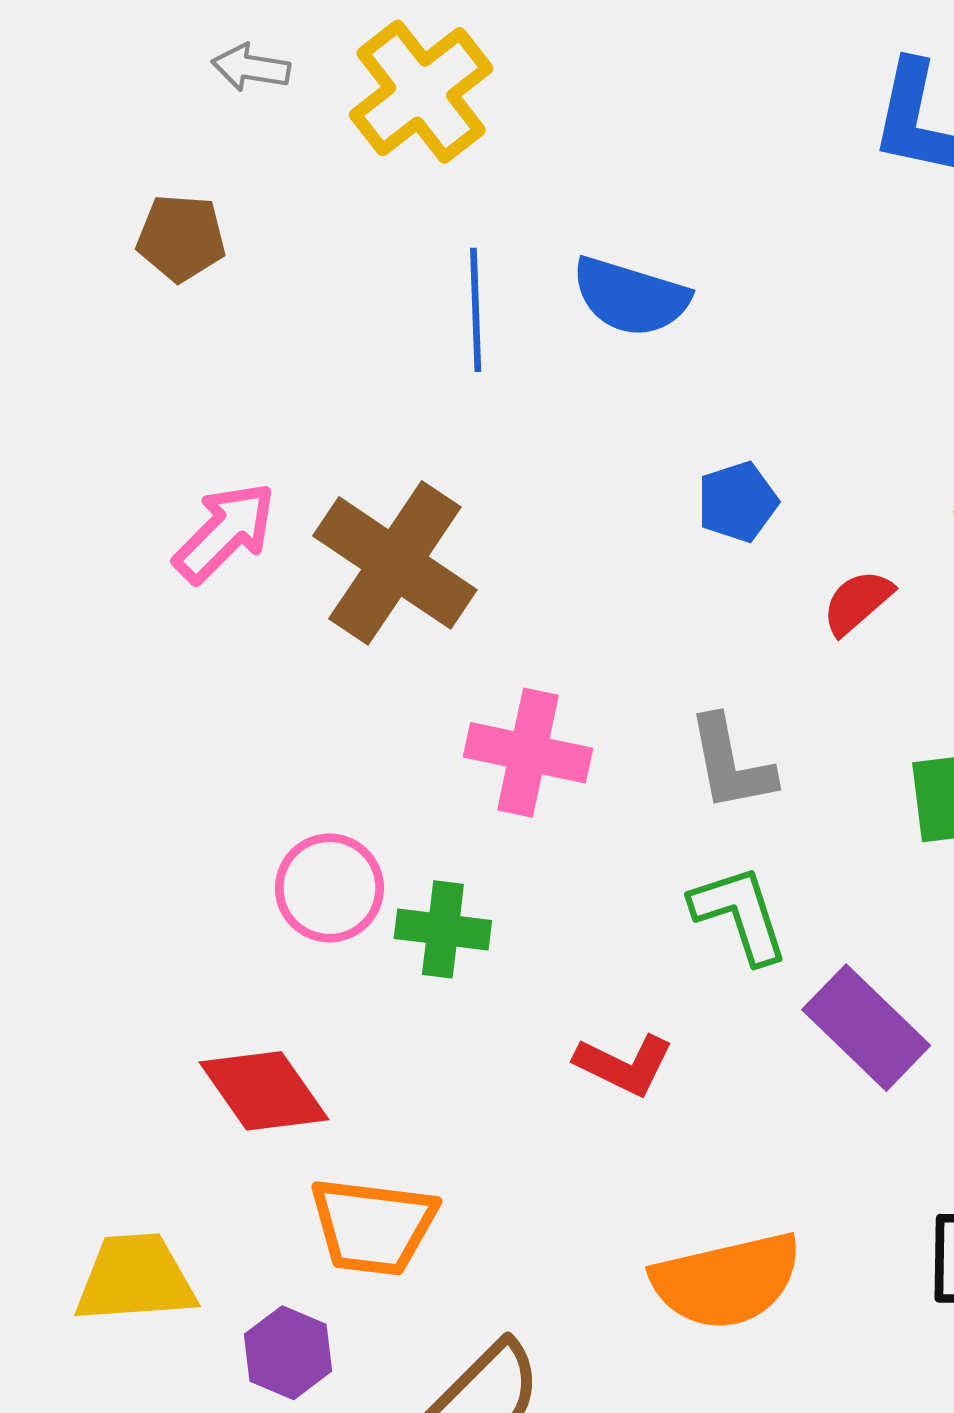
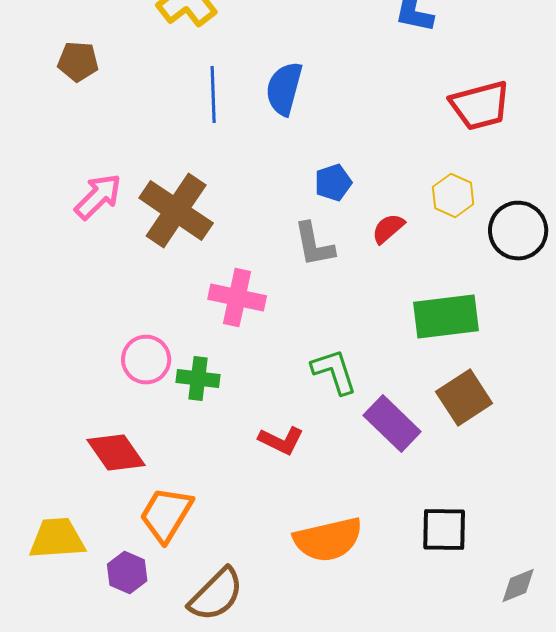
blue semicircle: (631, 297) -> (284, 89), turned 88
gray L-shape: (731, 764) -> (314, 245), moved
orange trapezoid: (373, 1226) -> (166, 515), turned 114

